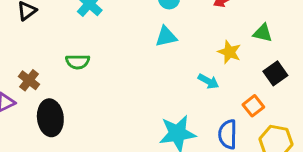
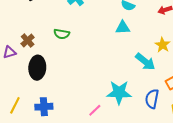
cyan arrow: (208, 81) -> (145, 62), size x1.5

